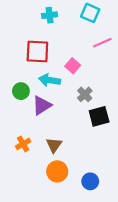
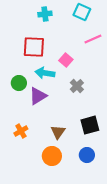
black square: (99, 116) -> (90, 125), moved
brown triangle: (54, 145) -> (58, 132), moved
blue circle: (90, 181) -> (87, 155), moved

